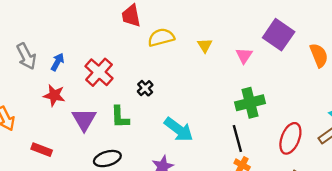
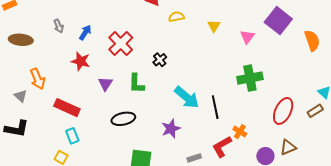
yellow semicircle: (161, 37) -> (176, 17), size x0.7
gray arrow: (26, 56) -> (59, 26), size x0.6
purple triangle: (84, 119) -> (105, 84), size x0.7
black line: (237, 139) -> (215, 107), moved
red rectangle: (42, 150) -> (67, 108), size x1.4

